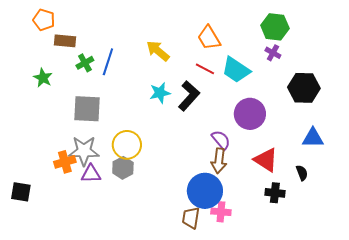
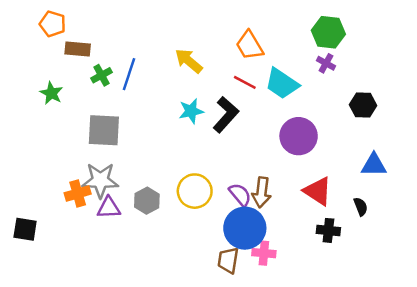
black hexagon: (304, 88) -> (363, 105), size x0.7
purple semicircle: (221, 140) -> (240, 195), moved
yellow circle: (127, 145) -> (195, 191), moved

